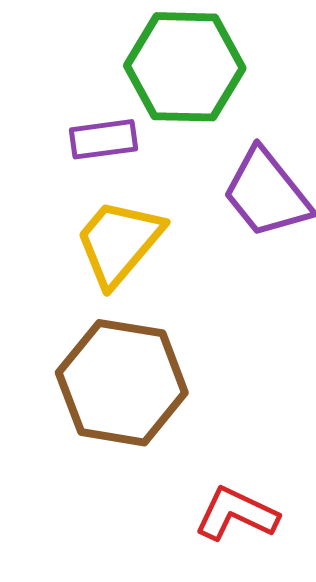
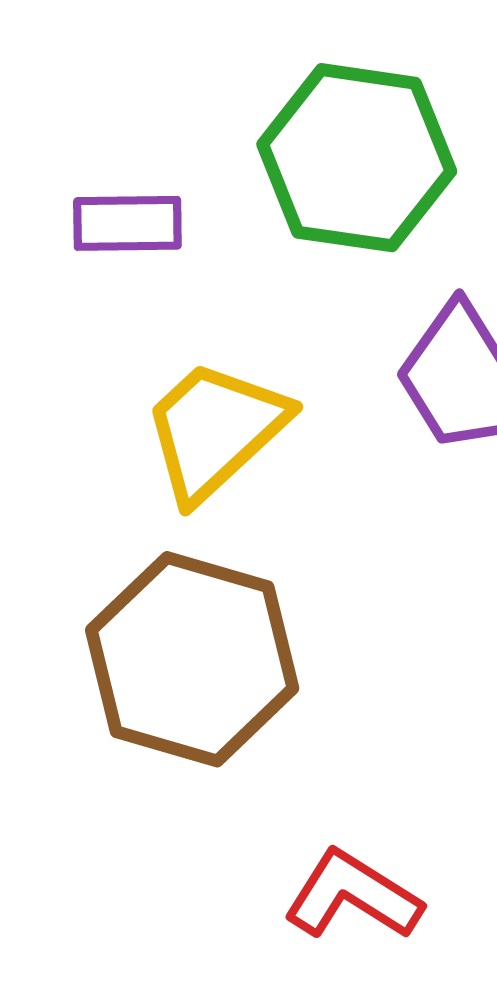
purple rectangle: (104, 139) -> (127, 223), moved

